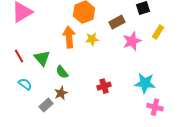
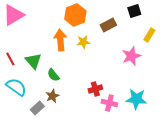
pink star: (132, 41) -> (131, 56), moved
cyan star: (145, 83) -> (136, 99), moved
cyan semicircle: (25, 84) -> (16, 87), size x1.5
pink cross: (155, 107) -> (109, 103), moved

